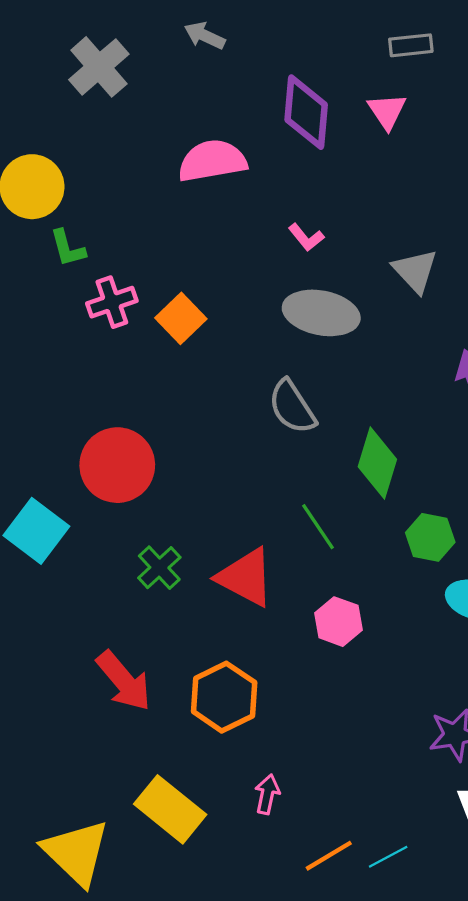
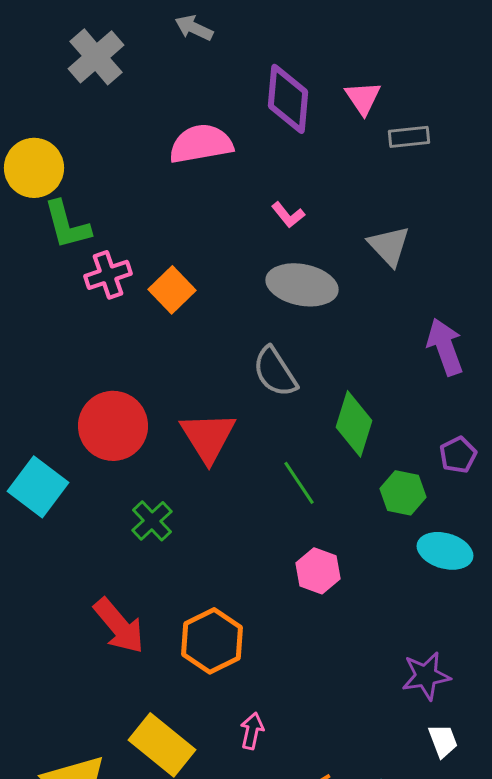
gray rectangle: (411, 45) -> (409, 137), moved
green L-shape: (68, 248) -> (67, 225), size x1.4
red triangle: (246, 577) -> (208, 437), moved, turned 30

